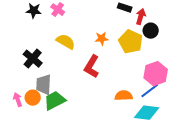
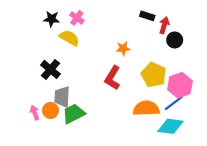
yellow semicircle: (66, 42) -> (69, 38), moved
yellow pentagon: (131, 42) -> (154, 75), moved
orange semicircle: (124, 96) -> (146, 108), size x1.4

